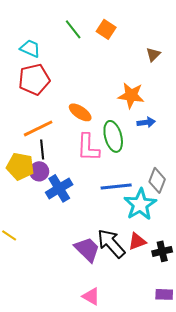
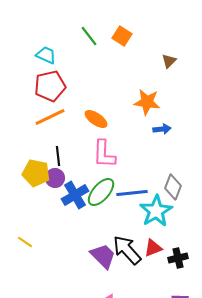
orange line: (38, 128) -> (50, 117), moved
green ellipse: (113, 136) -> (101, 192), moved, turned 56

